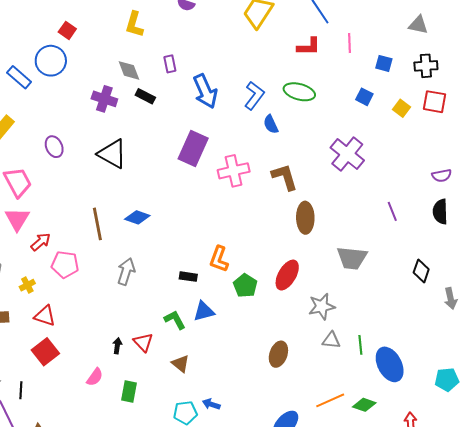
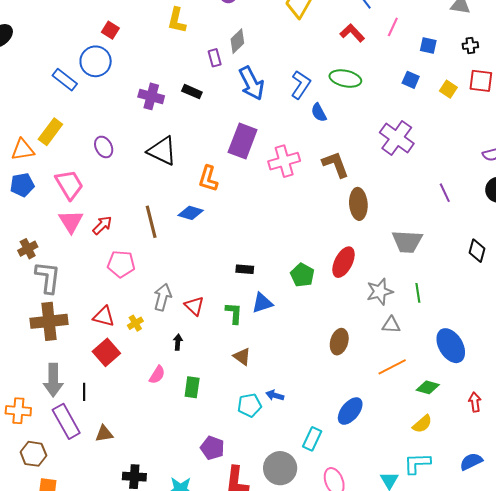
pink line: (350, 43) -> (393, 27), turned 30
red L-shape: (309, 47) -> (352, 33), turned -130
black cross: (426, 66) -> (470, 45), size x0.7
gray diamond: (129, 70) -> (237, 41), moved, turned 70
red arrow: (41, 242) -> (102, 225), moved
orange L-shape: (219, 259) -> (208, 179), moved
gray arrow: (126, 272) -> (163, 297), moved
yellow cross: (27, 285) -> (135, 323), moved
green L-shape: (175, 320) -> (234, 313), turned 35
red triangle: (143, 342) -> (194, 306), moved
green line: (360, 345) -> (418, 293), moved
orange line: (330, 400) -> (392, 367), moved

